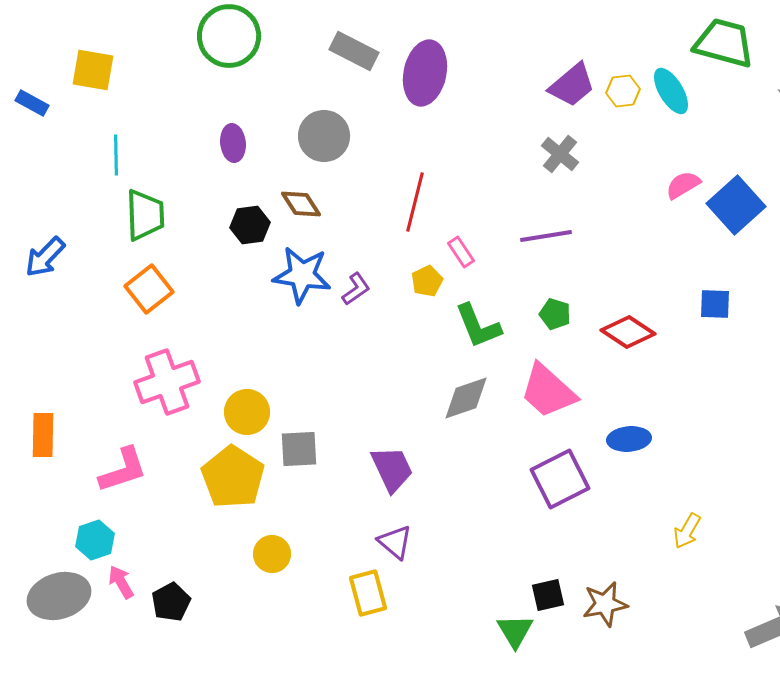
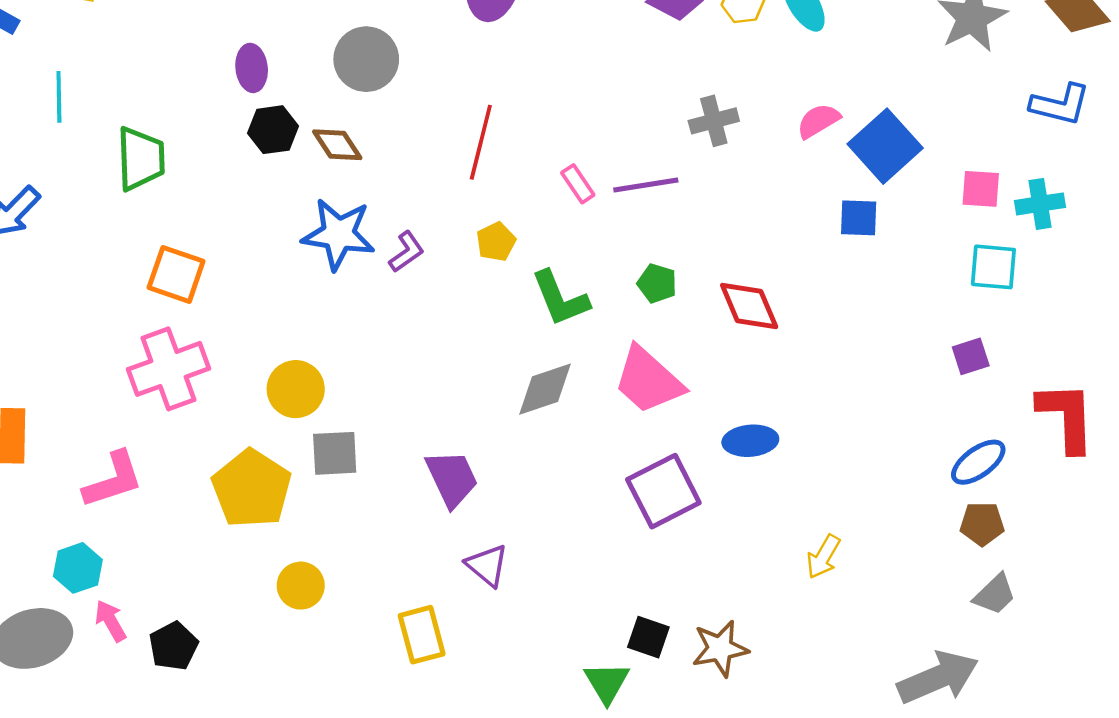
gray cross: (560, 154) -> (714, 121), moved, turned 36
cyan line: (116, 155) -> (59, 97), moved
black hexagon: (250, 225) -> (273, 130), moved
pink rectangle: (461, 252) -> (578, 184), moved
orange square: (149, 289) -> (176, 274), moved, turned -33
blue square: (715, 304) -> (859, 218), moved
red diamond: (628, 332) -> (749, 306), turned 34
yellow circle: (247, 412) -> (296, 389), moved
purple triangle: (395, 542) -> (487, 565), moved
black square: (548, 595) -> (648, 637), turned 32

